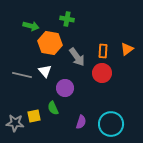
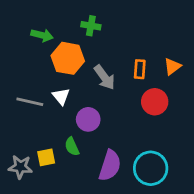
red circle: (102, 73) -> (155, 102), moved
purple semicircle: (81, 122) -> (110, 166), size x1.6

